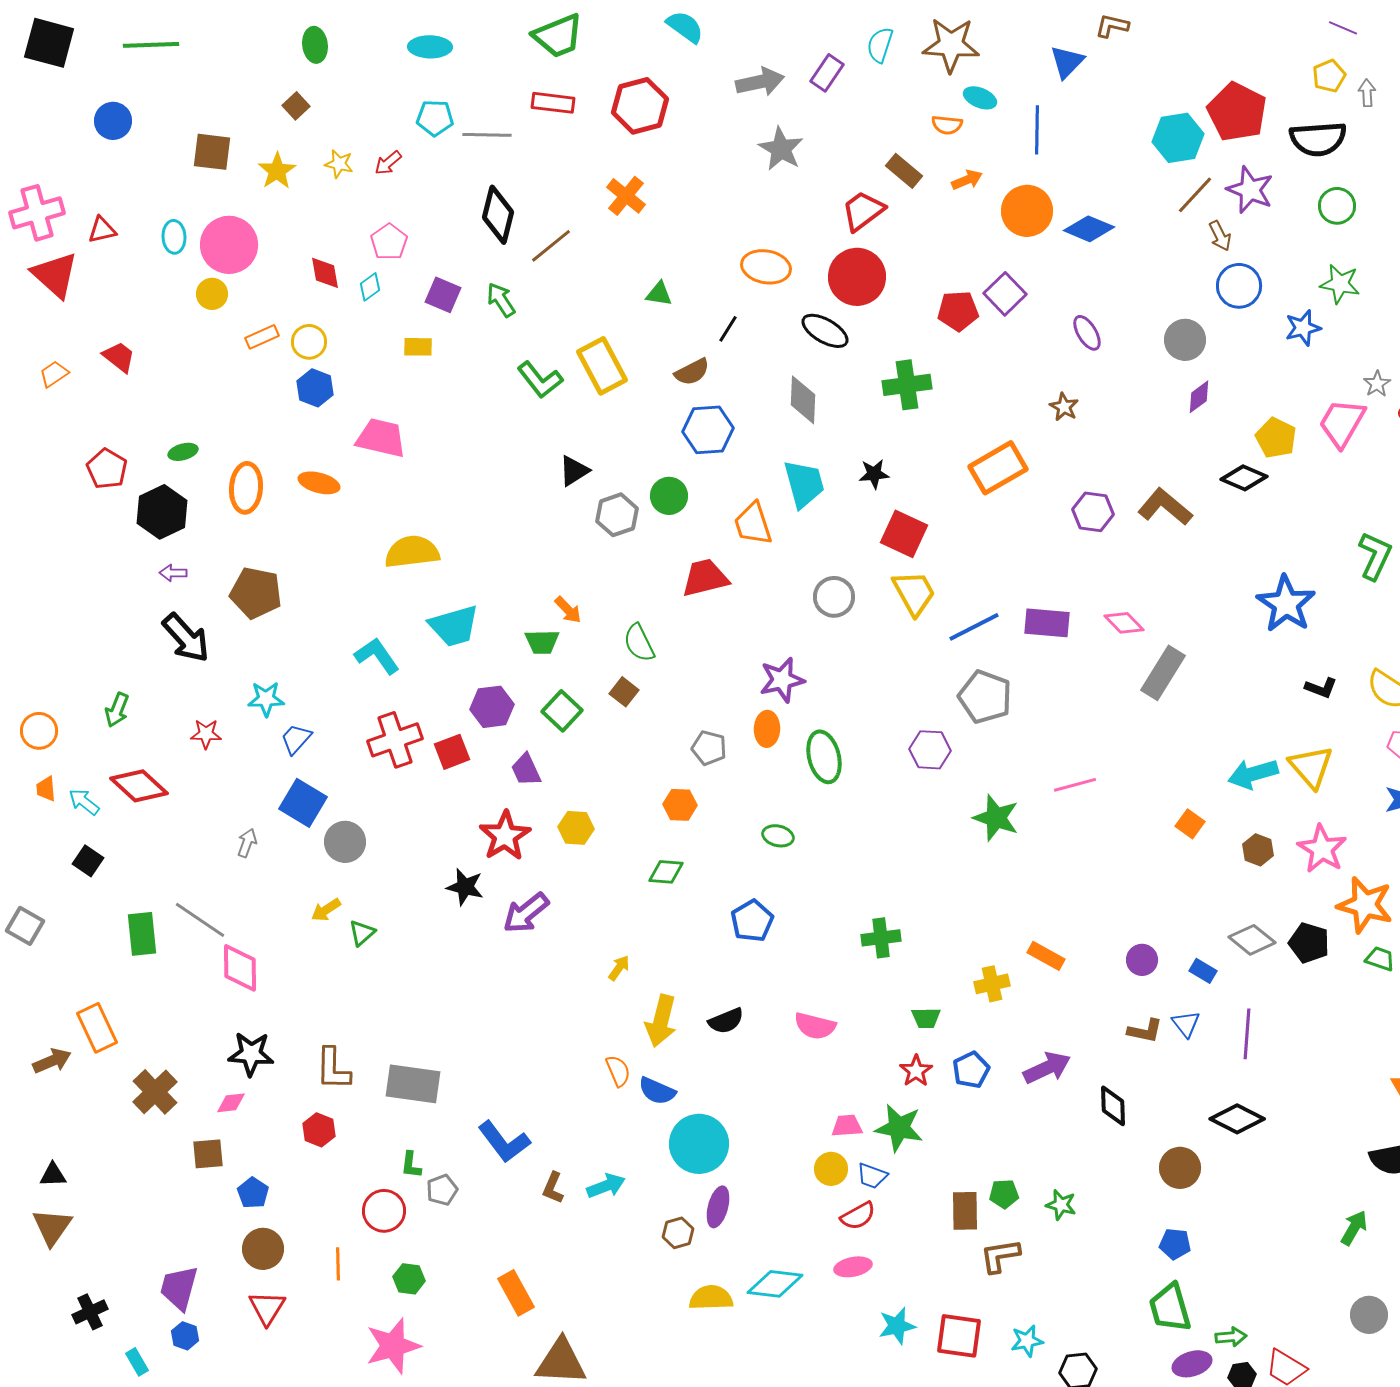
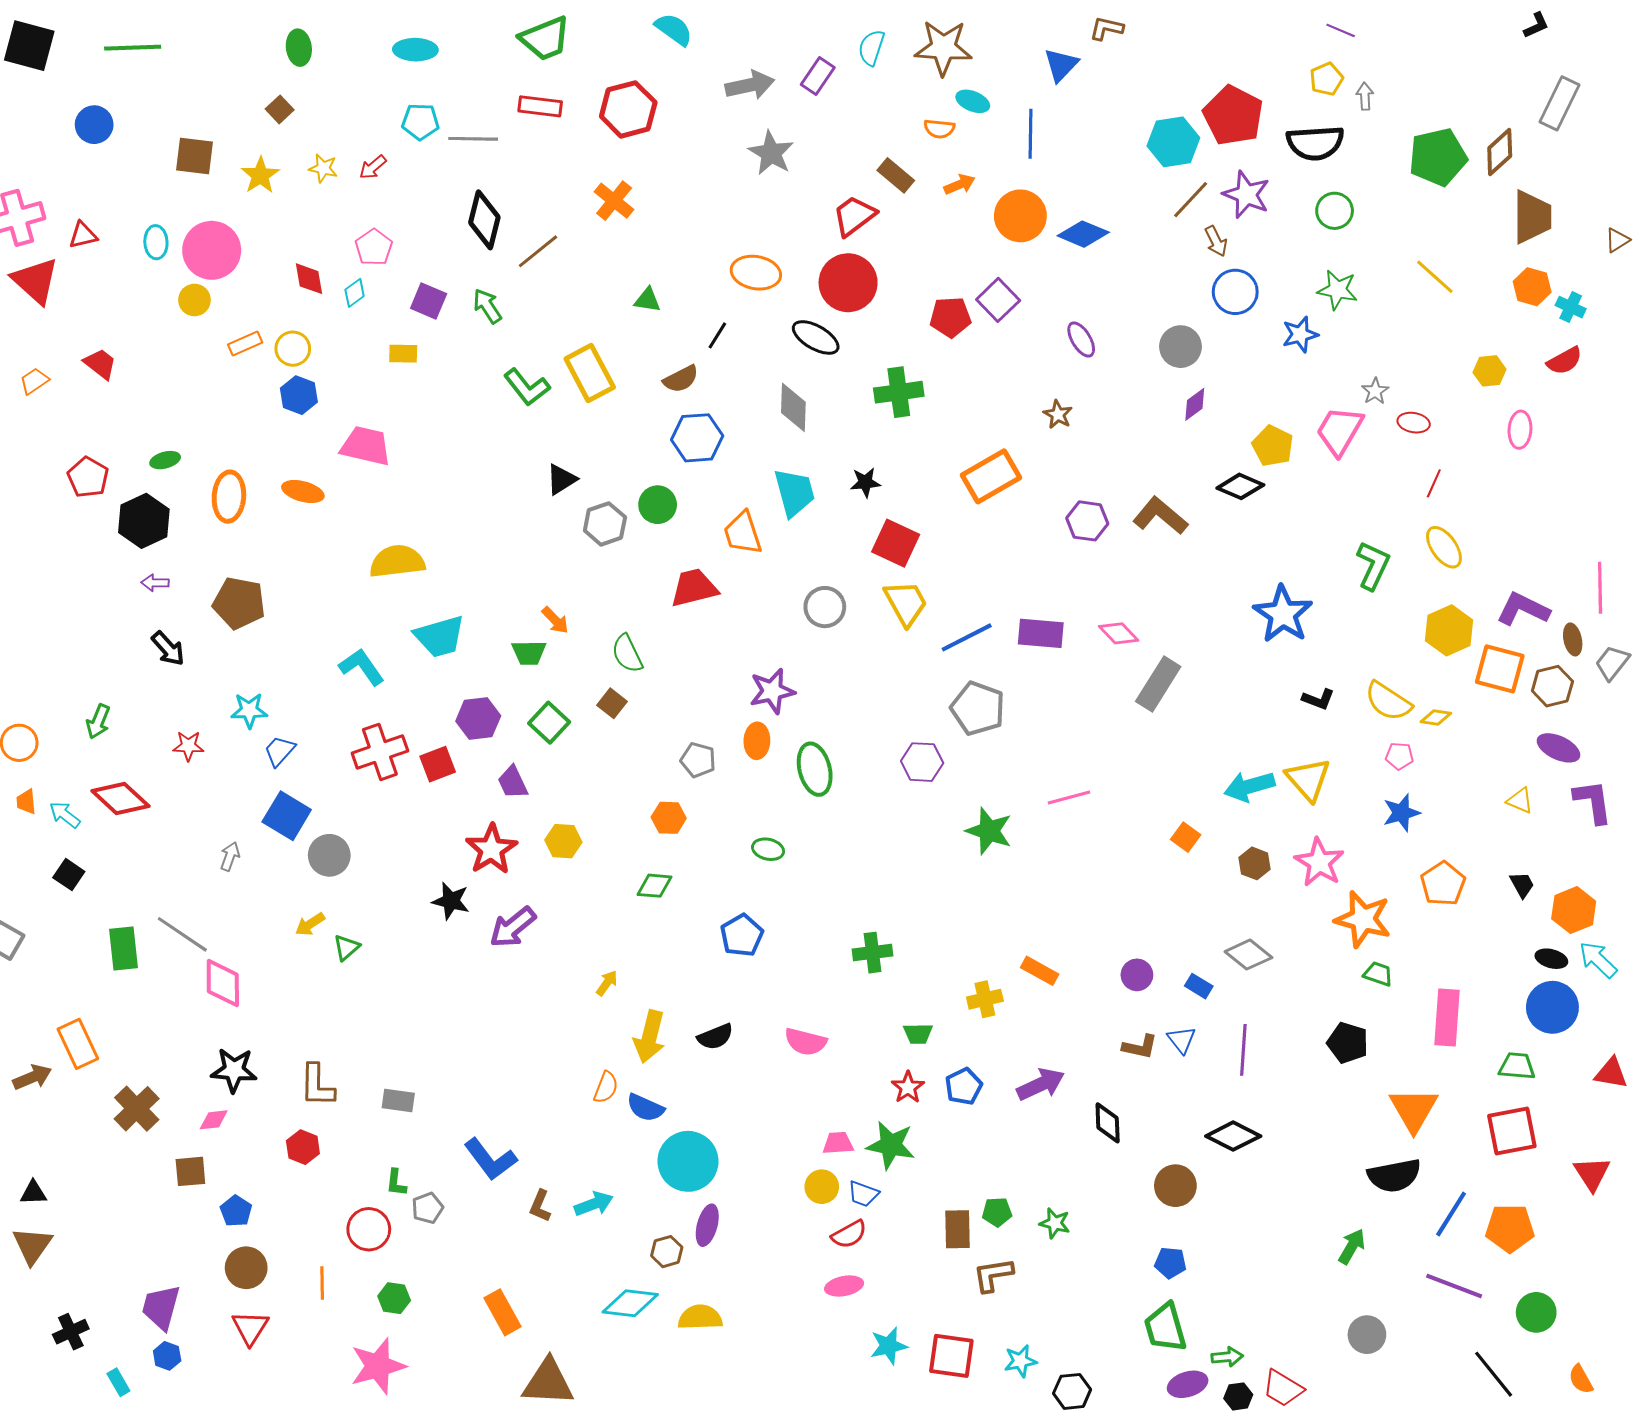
black arrow: (186, 638) -> (168, 649), size x0.7
black pentagon: (1309, 943) -> (1348, 1043), moved
orange semicircle: (618, 1071) -> (606, 1087), turned 44
gray rectangle: (413, 1084) -> (398, 1101), size x0.6
cyan diamond: (775, 1284) -> (630, 1303), moved

